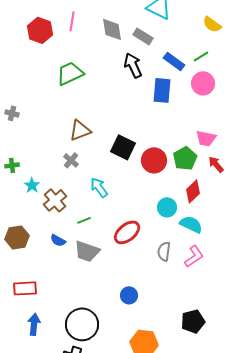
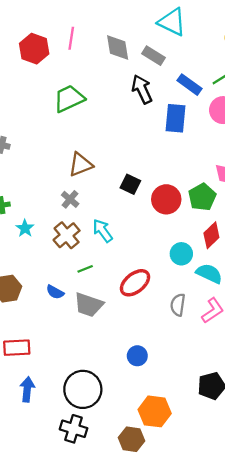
black square: (123, 147) -> (130, 184), size x0.7
brown cross: (55, 200) -> (67, 235), moved

